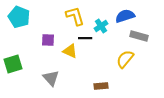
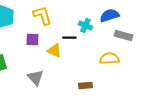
yellow L-shape: (75, 16) -> (42, 16), moved
cyan cross: (101, 26) -> (85, 26), turned -32
yellow semicircle: (125, 59) -> (109, 59), turned 48

